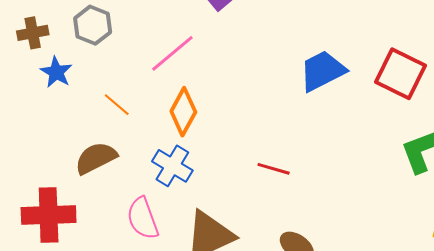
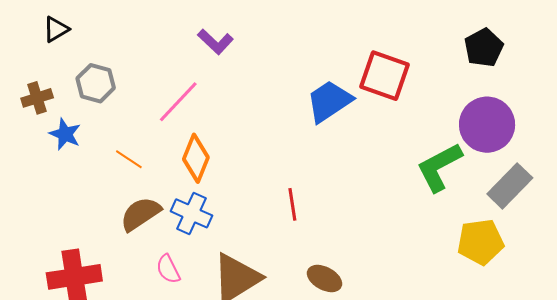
red square: (401, 74) -> (385, 76), moved
brown semicircle: (96, 158) -> (141, 214), moved
red line: (274, 169) -> (292, 204), turned 72
pink semicircle: (143, 218) -> (168, 269), size x0.7

